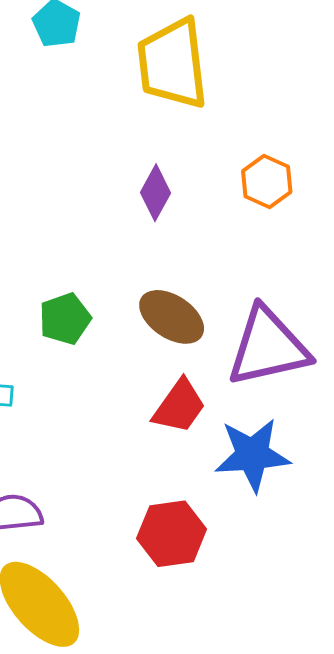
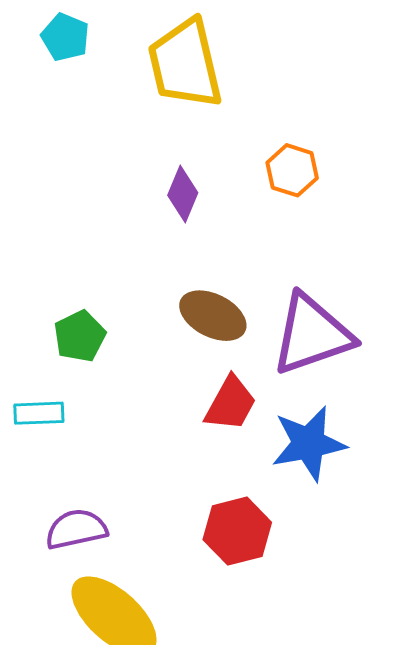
green pentagon: (65, 319) -> (80, 336), moved

